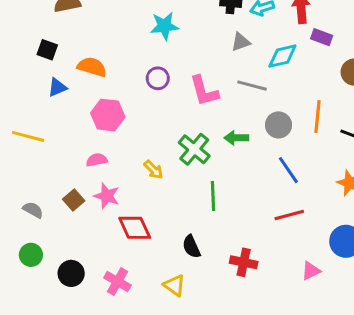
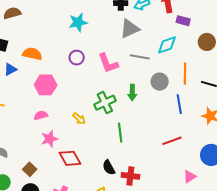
gray triangle: (241, 42) -> (130, 29), size x1.5
cyan diamond: (282, 56) -> (167, 45), moved
green arrow: (236, 138) -> (132, 93), turned -84
green cross: (194, 149) -> (105, 103), turned 30
blue line: (288, 170) -> (179, 104), moved, turned 30
pink star: (107, 196) -> (49, 139), turned -30
brown square: (74, 200) -> (30, 169), moved
red cross: (244, 262) -> (130, 176), moved

